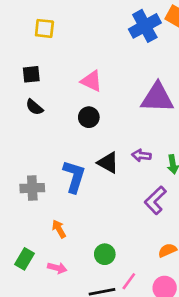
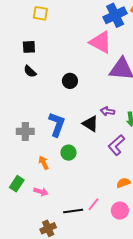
pink triangle: (91, 81) -> (101, 42), moved, size x1.4
black triangle: (108, 163) -> (90, 124), moved
green circle: (105, 254) -> (68, 153), moved

